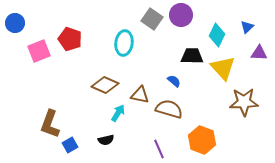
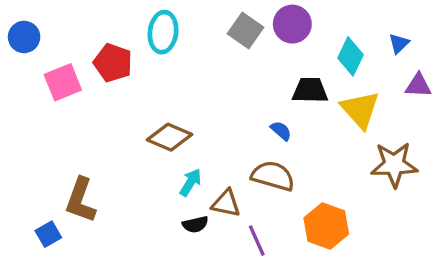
cyan ellipse: (124, 43) -> (163, 32), moved
brown triangle: (140, 95) -> (226, 203), moved
black semicircle: (106, 140) -> (195, 224), moved
blue square: (70, 145) -> (48, 234), moved

